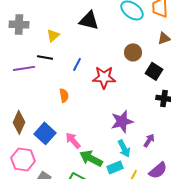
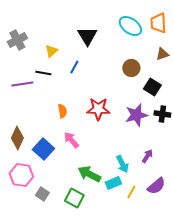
black triangle: (89, 20) -> (87, 36), turned 45
gray cross: (19, 24) -> (17, 40), turned -30
blue line: (77, 64) -> (74, 67), moved
red star: (104, 77) -> (98, 109), moved
purple star: (122, 121) -> (136, 115), moved
pink arrow: (73, 140) -> (71, 140), moved

